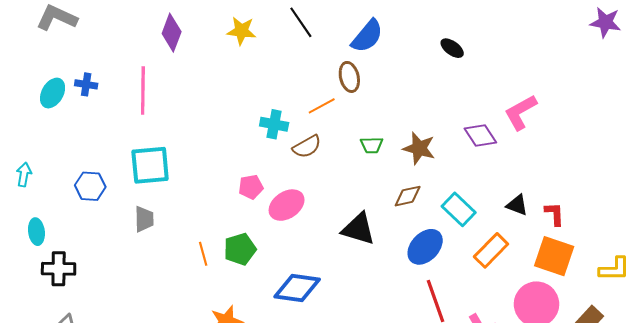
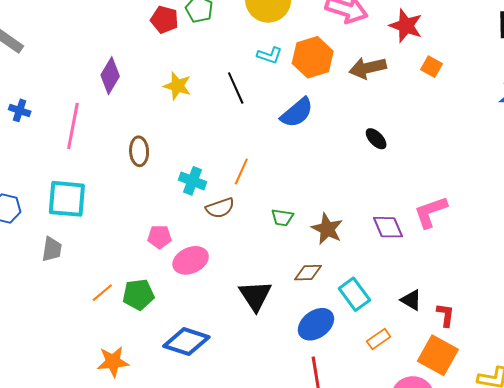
brown ellipse: (349, 77) -> (139, 151), moved
orange line: (322, 106) -> (241, 172), turned -48
black triangle: (359, 229) -> (255, 296), turned 30
orange rectangle: (491, 250) -> (379, 339), size x0.7
orange line: (203, 254) -> (102, 293), turned 55

